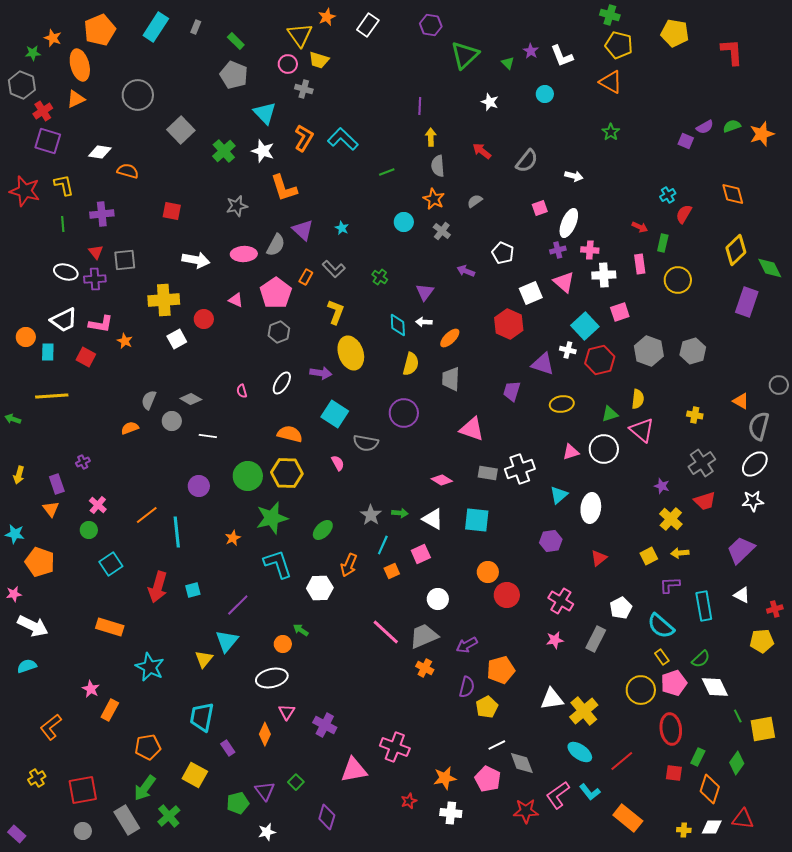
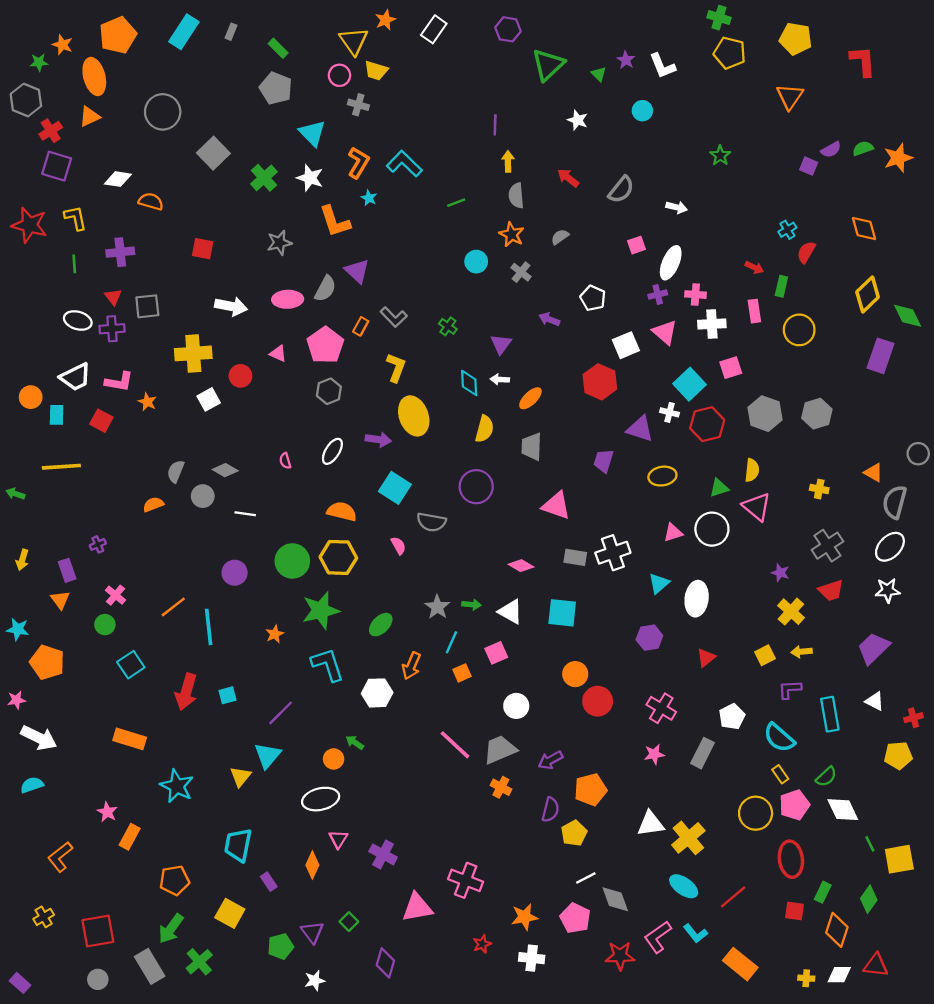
orange triangle: (611, 82) -> (790, 97), moved, turned 35
cyan star: (342, 228) -> (369, 198), moved

